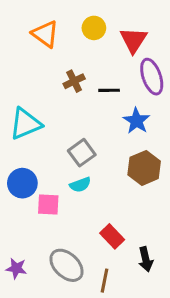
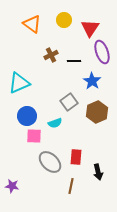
gray square: (82, 153) -> (69, 102), moved
blue circle: (22, 183) -> (27, 116), moved
red rectangle: (112, 236) -> (76, 157), turned 49
gray ellipse: (67, 265) -> (50, 162), moved
purple star: (16, 268) -> (12, 186), moved

